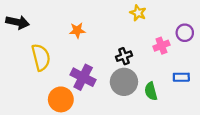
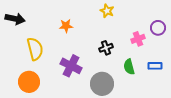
yellow star: (138, 13) -> (107, 11), moved
gray circle: (124, 82) -> (102, 84), moved
green semicircle: (151, 91) -> (129, 67), moved
orange circle: (61, 99) -> (29, 82), moved

